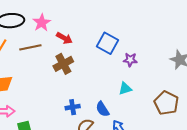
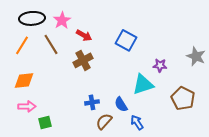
brown line: (30, 47) -> (51, 44), turned 70
purple star: (130, 60) -> (160, 65), moved
cyan triangle: (125, 89) -> (143, 84), size x1.6

